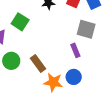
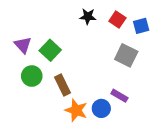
green square: (20, 22) -> (50, 50), moved
purple rectangle: (75, 50) -> (119, 96), moved, turned -48

